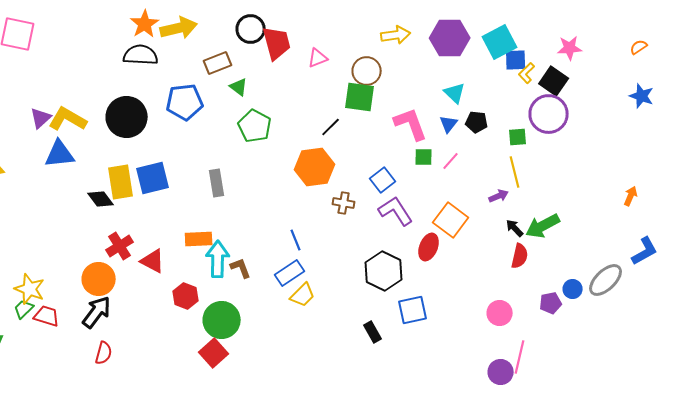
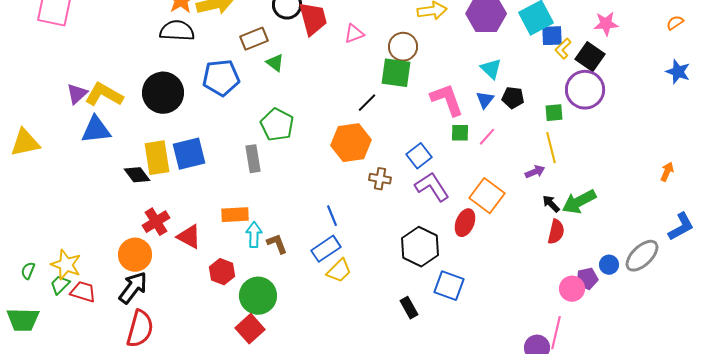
green pentagon: (255, 126) -> (277, 125), moved
cyan arrow: (218, 259) -> (254, 235), size x0.7
blue square: (413, 310) -> (449, 286), turned 32
pink circle: (500, 313) -> (572, 289), moved
red semicircle: (104, 353) -> (140, 329), size x1.6

